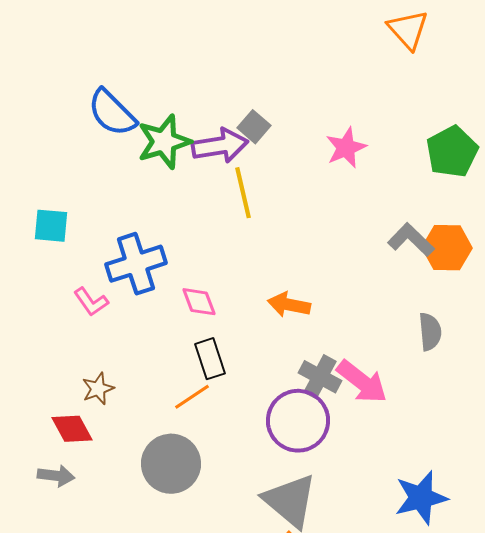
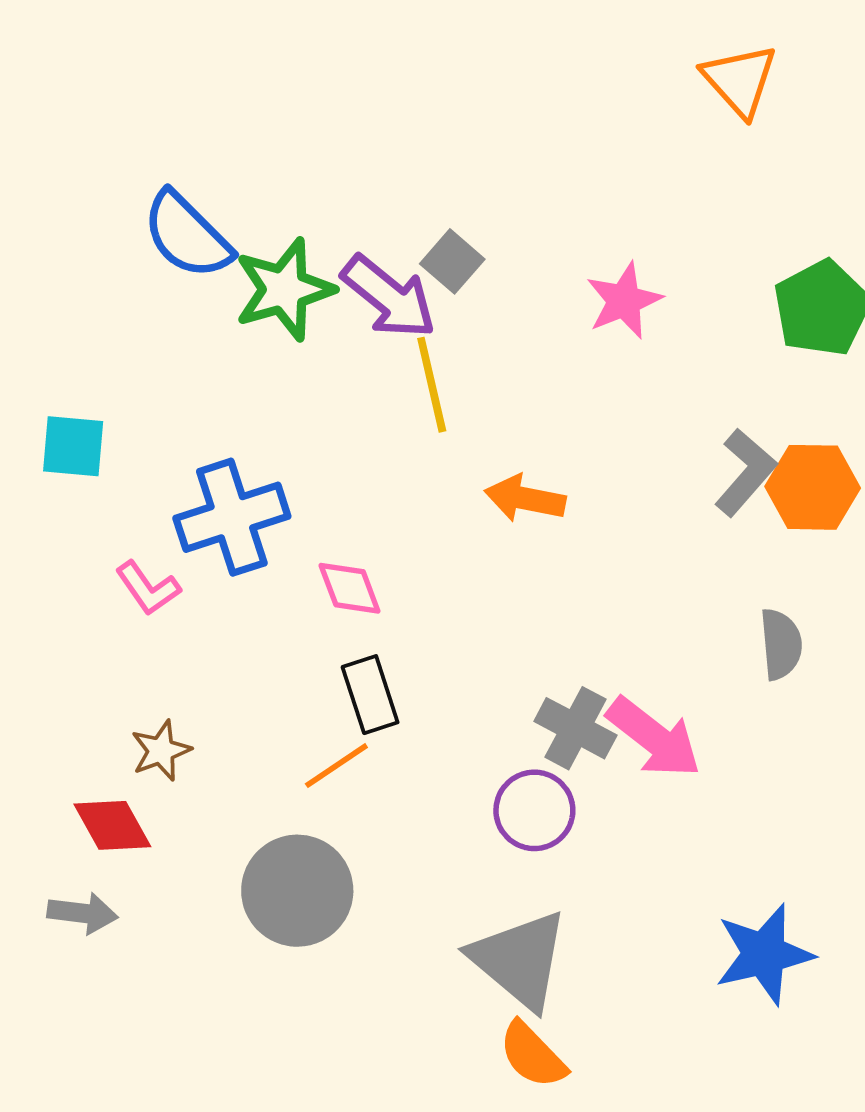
purple arrow: (220, 146) -> (389, 297), turned 48
gray L-shape: (411, 240) -> (745, 472), turned 87
orange arrow: (289, 305) -> (525, 499), moved
purple circle: (298, 421) -> (534, 810), size x0.7

